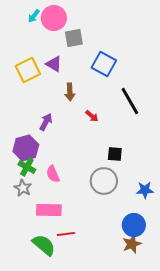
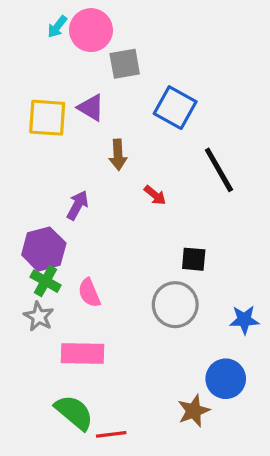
yellow square: (28, 70) -> (47, 118), turned 30
red line: (66, 234) -> (111, 434), moved
brown star: (132, 244) -> (194, 411), moved

